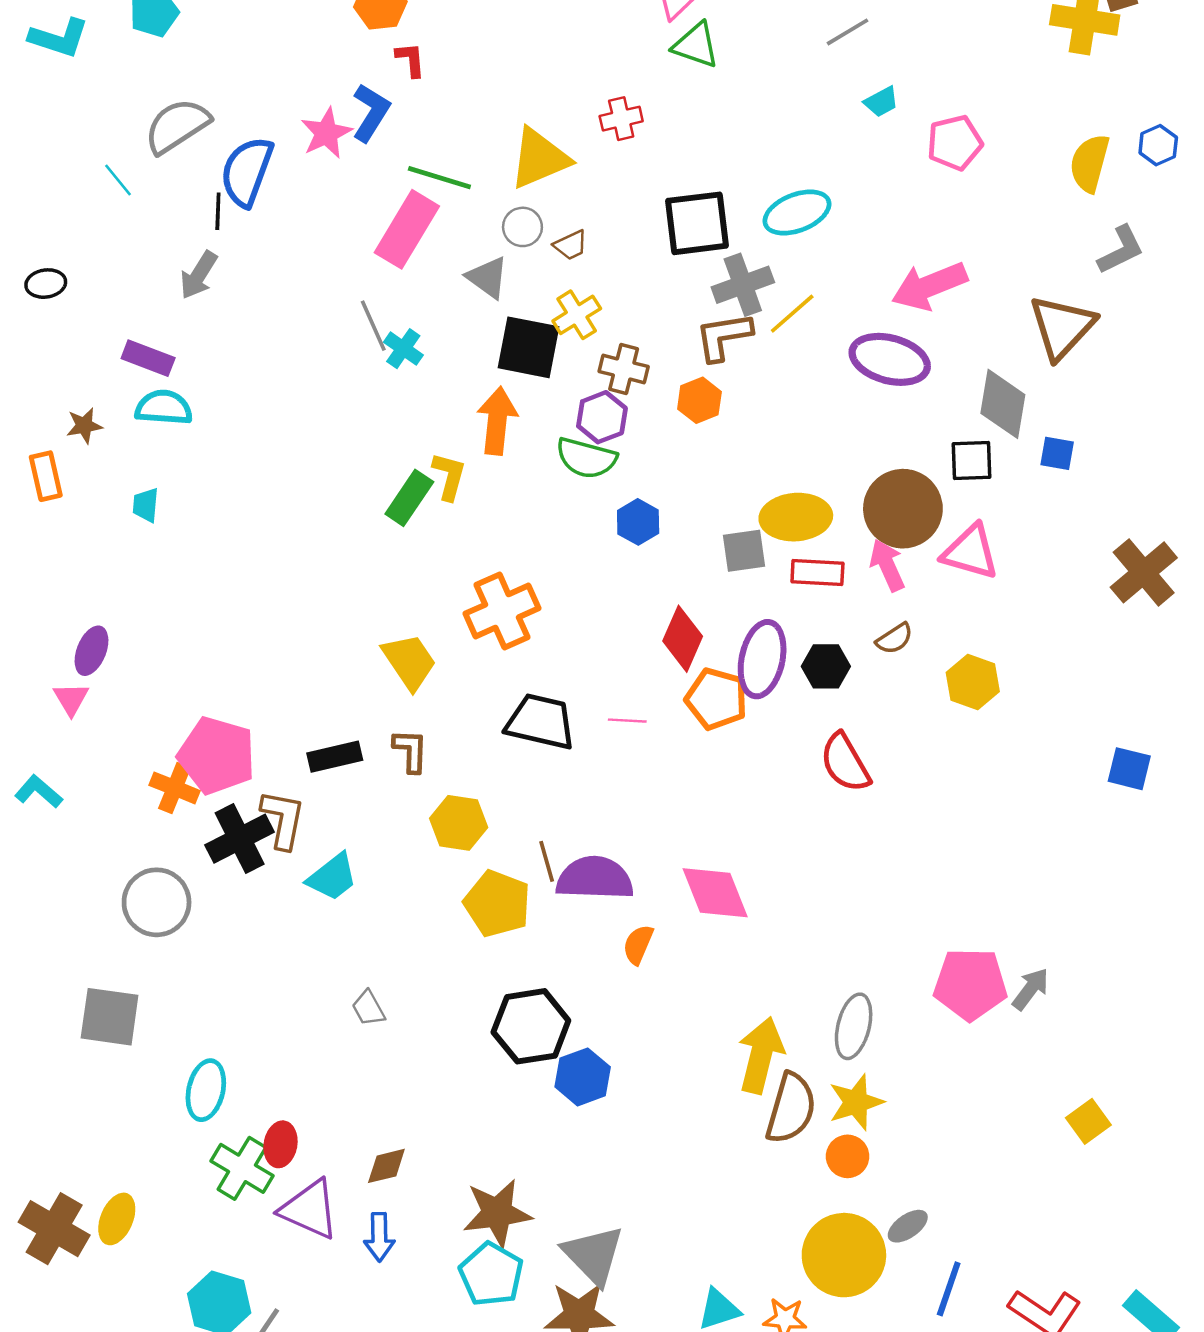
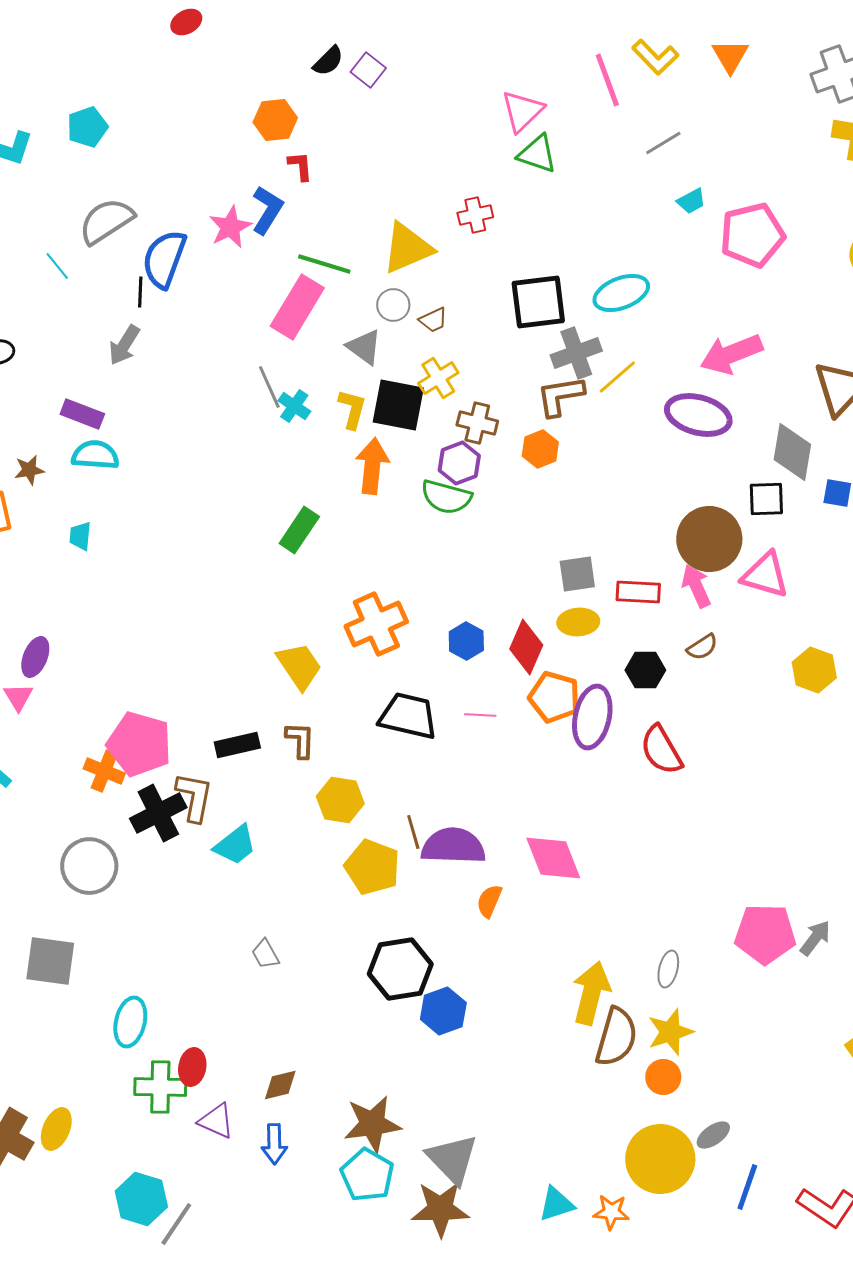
pink pentagon: (955, 143) -> (752, 235), size x1.4
yellow L-shape: (449, 476) -> (352, 409), moved
yellow ellipse: (796, 517) -> (578, 622), moved, size x0.7
blue hexagon: (638, 522) -> (466, 641), moved
purple ellipse: (762, 659) -> (592, 717), moved
yellow hexagon: (973, 682) -> (814, 670), moved
gray ellipse: (854, 1026) -> (668, 969), size x0.7
green cross: (242, 1168) -> (160, 1087), turned -30
purple triangle: (309, 1209) -> (216, 1121), size x0.7

